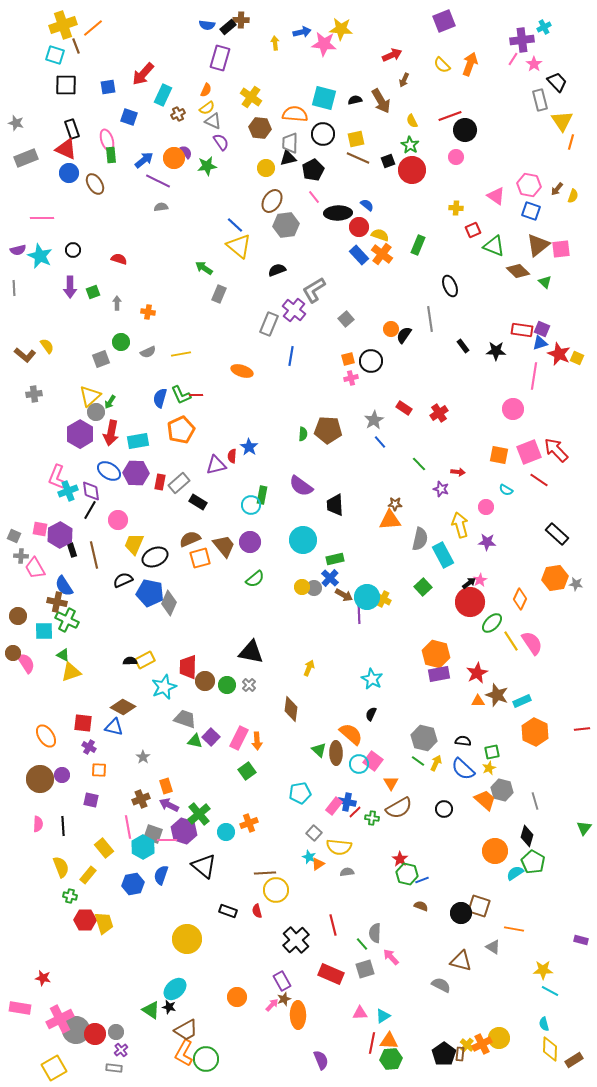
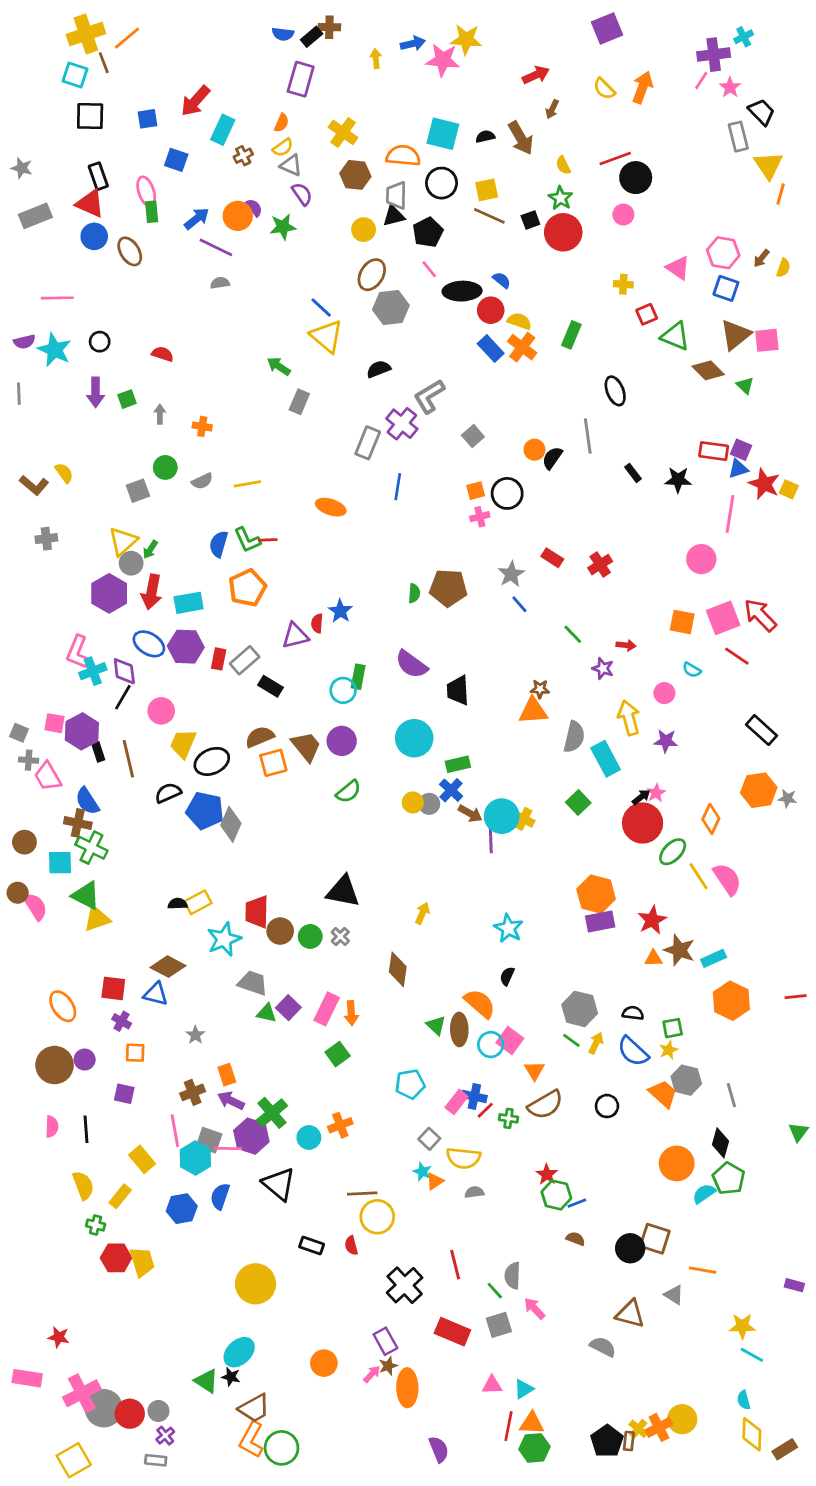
green triangle: (63, 655) -> (86, 895), size x1.6

